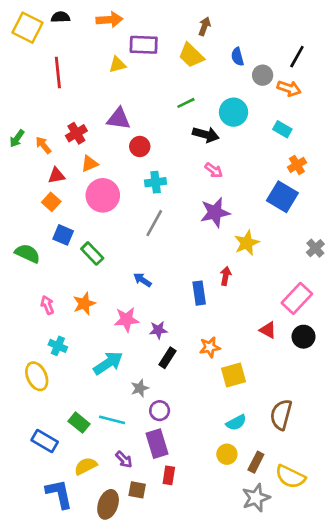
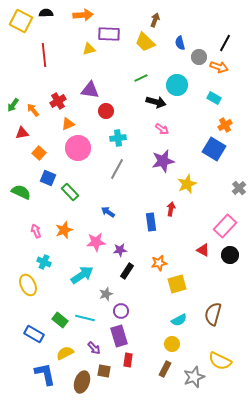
red triangle: (57, 176) -> (22, 133), moved
brown rectangle: (256, 462) -> (165, 369), moved

